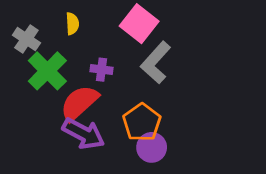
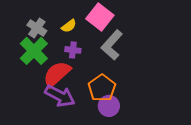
yellow semicircle: (72, 24) -> (69, 26), moved, turned 56
gray cross: (26, 39) -> (37, 28), moved

